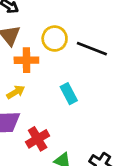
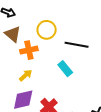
black line: (92, 49) -> (77, 45), moved

